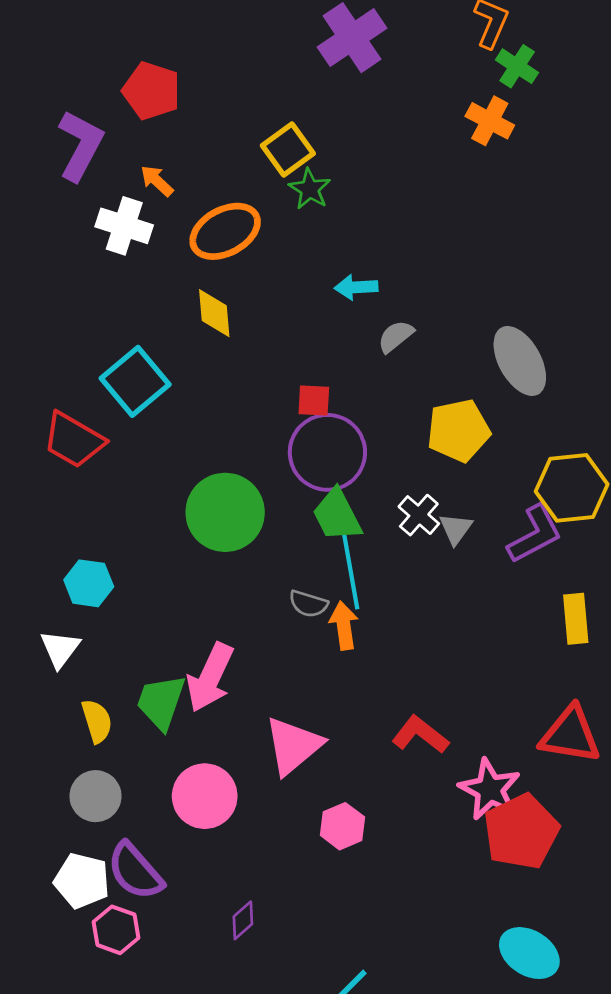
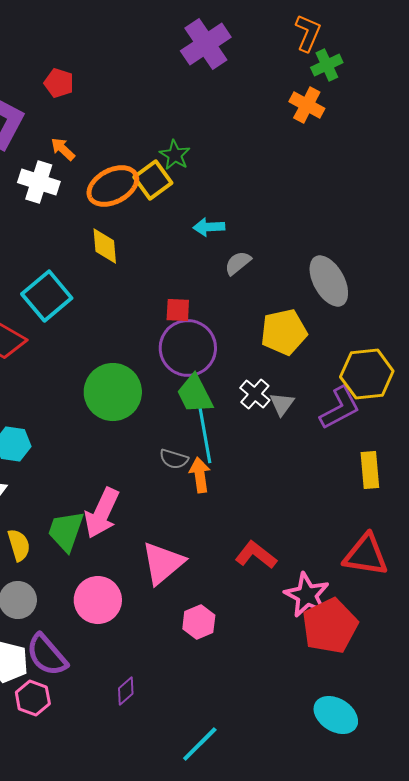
green cross: (517, 66) -> (327, 65), turned 32
red pentagon: (151, 91) -> (59, 83), size x0.7
yellow square: (288, 149) -> (153, 180), moved

